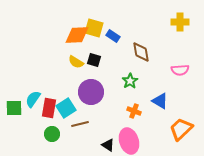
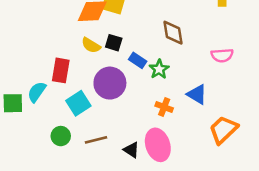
blue rectangle: (113, 36) -> (138, 60), moved
red rectangle: (49, 108) -> (61, 70), moved
brown line: (80, 124) -> (96, 140), moved

